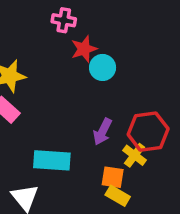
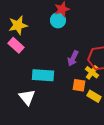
cyan circle: (103, 67) -> (58, 20), moved
yellow rectangle: (118, 196) -> (94, 96), moved

